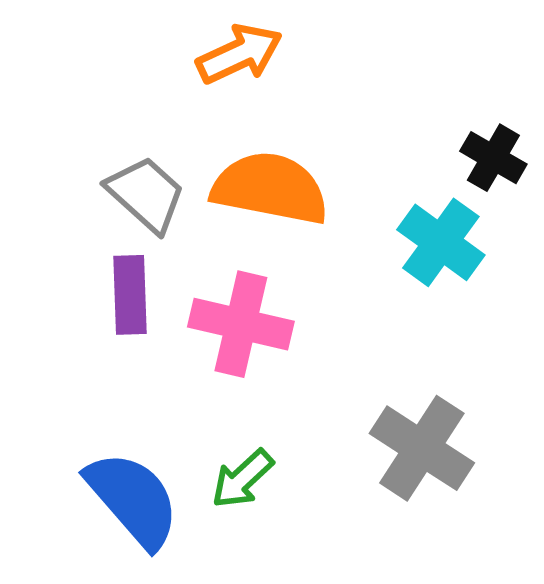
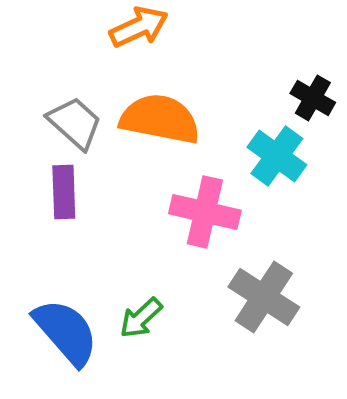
pink cross: (241, 324) -> (205, 212), moved

